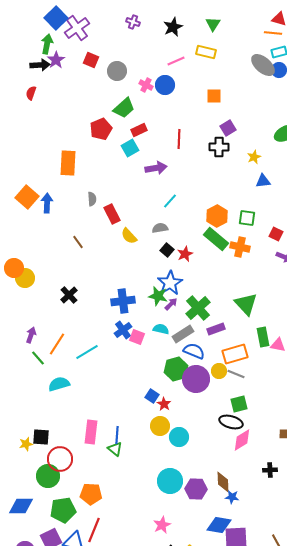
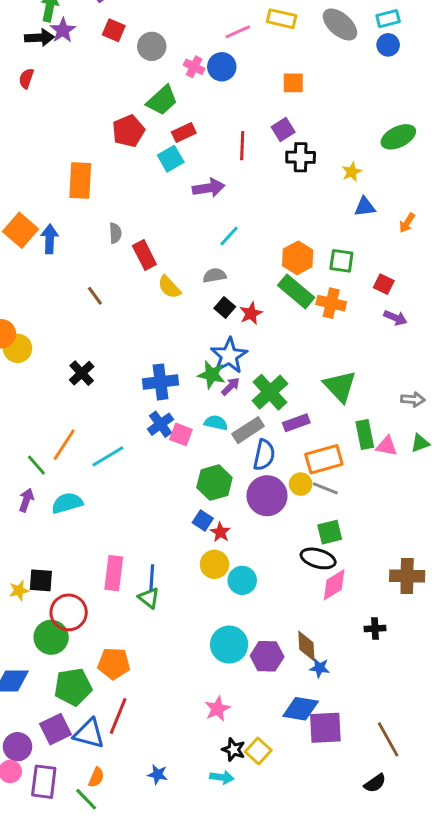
gray ellipse: (263, 65) -> (340, 24), moved
purple square: (228, 128) -> (283, 130), moved
purple arrow: (31, 335) -> (26, 500), moved
blue semicircle: (194, 351) -> (264, 455), turned 80
green hexagon: (176, 369) -> (214, 483), moved

